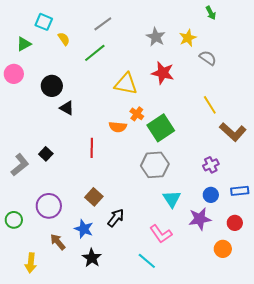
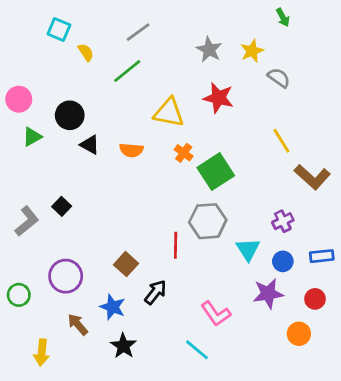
green triangle: (24, 44) -> (32, 137), moved
orange semicircle: (118, 127) -> (131, 150), moved
red line: (92, 148) -> (176, 245), moved
cyan triangle: (172, 199) -> (248, 249), moved

